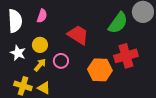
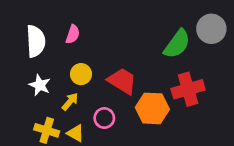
red trapezoid: (78, 35) -> (122, 81), moved
yellow circle: (40, 45) -> (81, 74), moved
pink circle: (61, 61) -> (104, 118), moved

